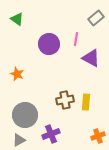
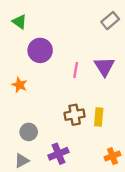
pink line: (76, 39) -> (76, 70), moved
purple circle: (49, 44) -> (40, 50), moved
purple triangle: (91, 58) -> (104, 66), turned 30
gray circle: (25, 115) -> (29, 132), size x0.6

